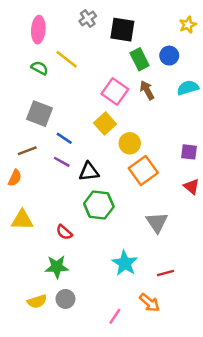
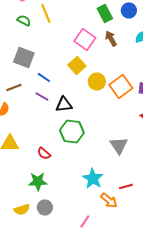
yellow line: (67, 59) -> (46, 13), turned 30
orange square: (143, 170) -> (121, 86), moved
orange arrow: (149, 303) -> (109, 200), moved

